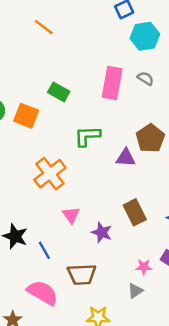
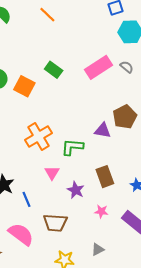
pink rectangle: (112, 83) -> (99, 67), turned 40
green L-shape: (87, 136) -> (72, 147), moved
pink star: (144, 267) -> (101, 211), moved
gray triangle: (135, 291) -> (98, 249), moved

